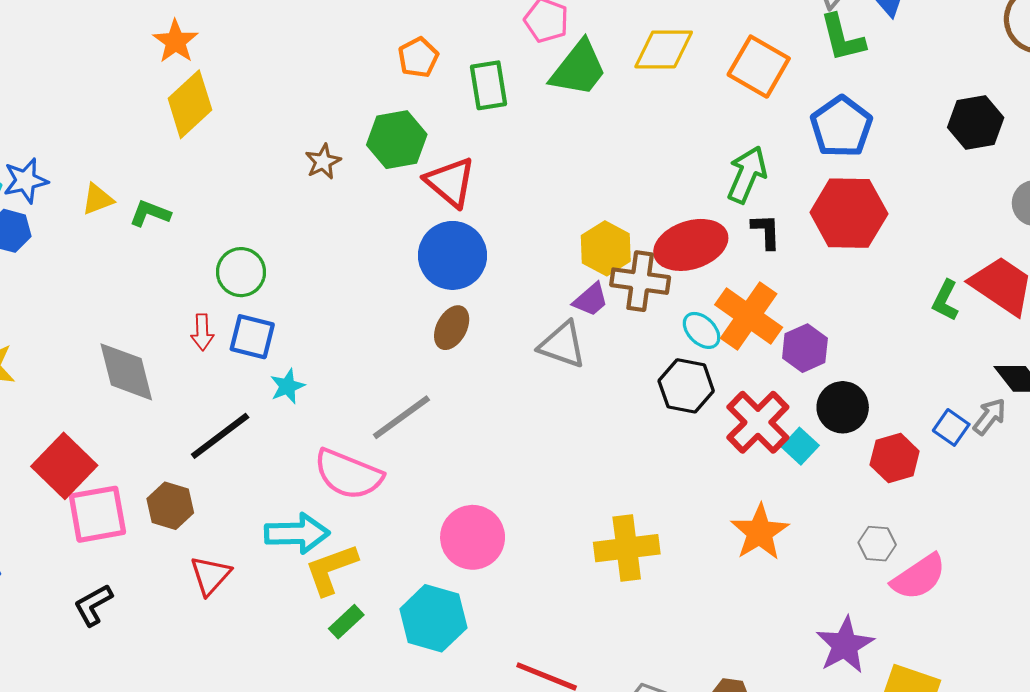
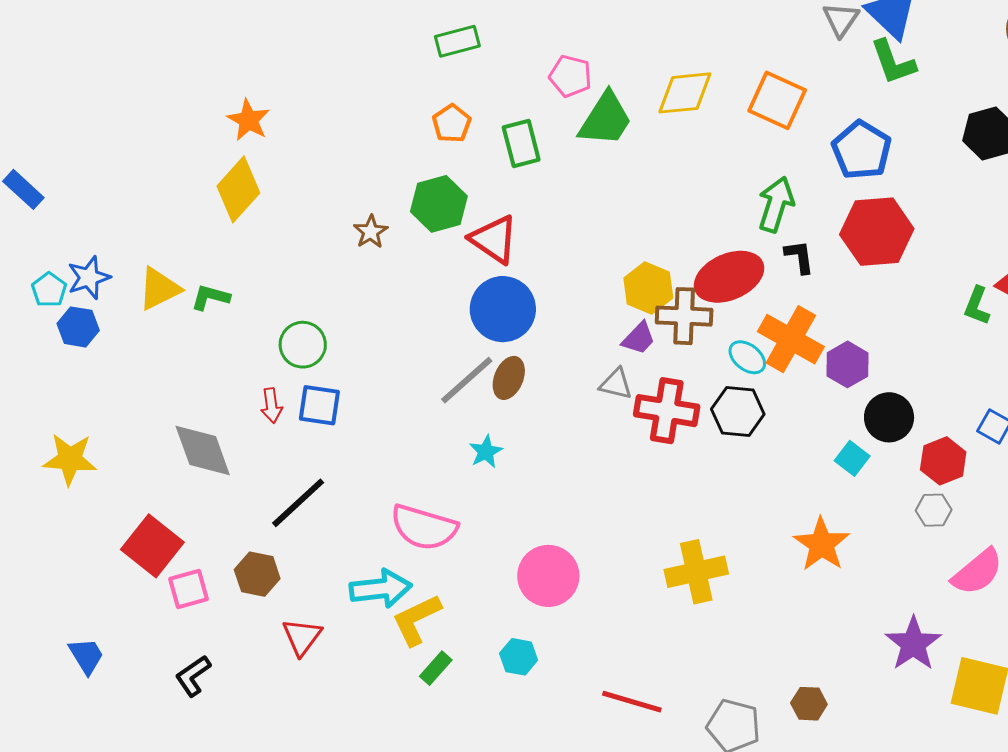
green L-shape: (842, 38) -> (893, 62), moved
orange star: (176, 41) -> (248, 120), moved
yellow triangle: (97, 199) -> (159, 289), size x1.4
gray triangle: (562, 345) -> (616, 384), size x0.7
cyan star: (287, 386) -> (486, 452), moved
gray line: (401, 417) -> (467, 380), moved
red cross: (758, 422) -> (667, 411), moved, turned -30
pink square: (97, 514) -> (189, 589), size x0.7
gray hexagon: (877, 544) -> (934, 510), moved
cyan hexagon: (433, 618) -> (519, 657), size x0.6

